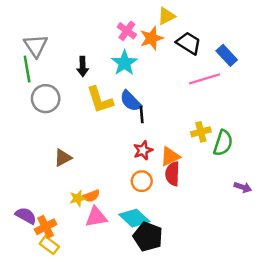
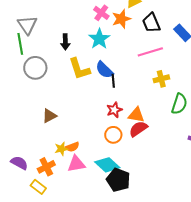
black trapezoid: (189, 43) -> (151, 23), turned -145
pink line: (205, 79) -> (150, 52), moved
yellow cross: (201, 132) -> (161, 79), moved
orange triangle: (170, 156) -> (136, 115), turned 36
red semicircle: (173, 174) -> (138, 129), turned 54
orange cross: (46, 227) -> (46, 167), moved

